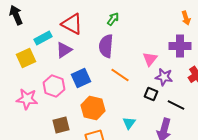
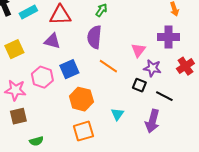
red triangle: (72, 24) -> (60, 15), turned -30
cyan rectangle: (43, 38) -> (28, 12), moved
purple triangle: (64, 50) -> (52, 41), turned 48
brown square: (61, 125) -> (18, 116), moved

